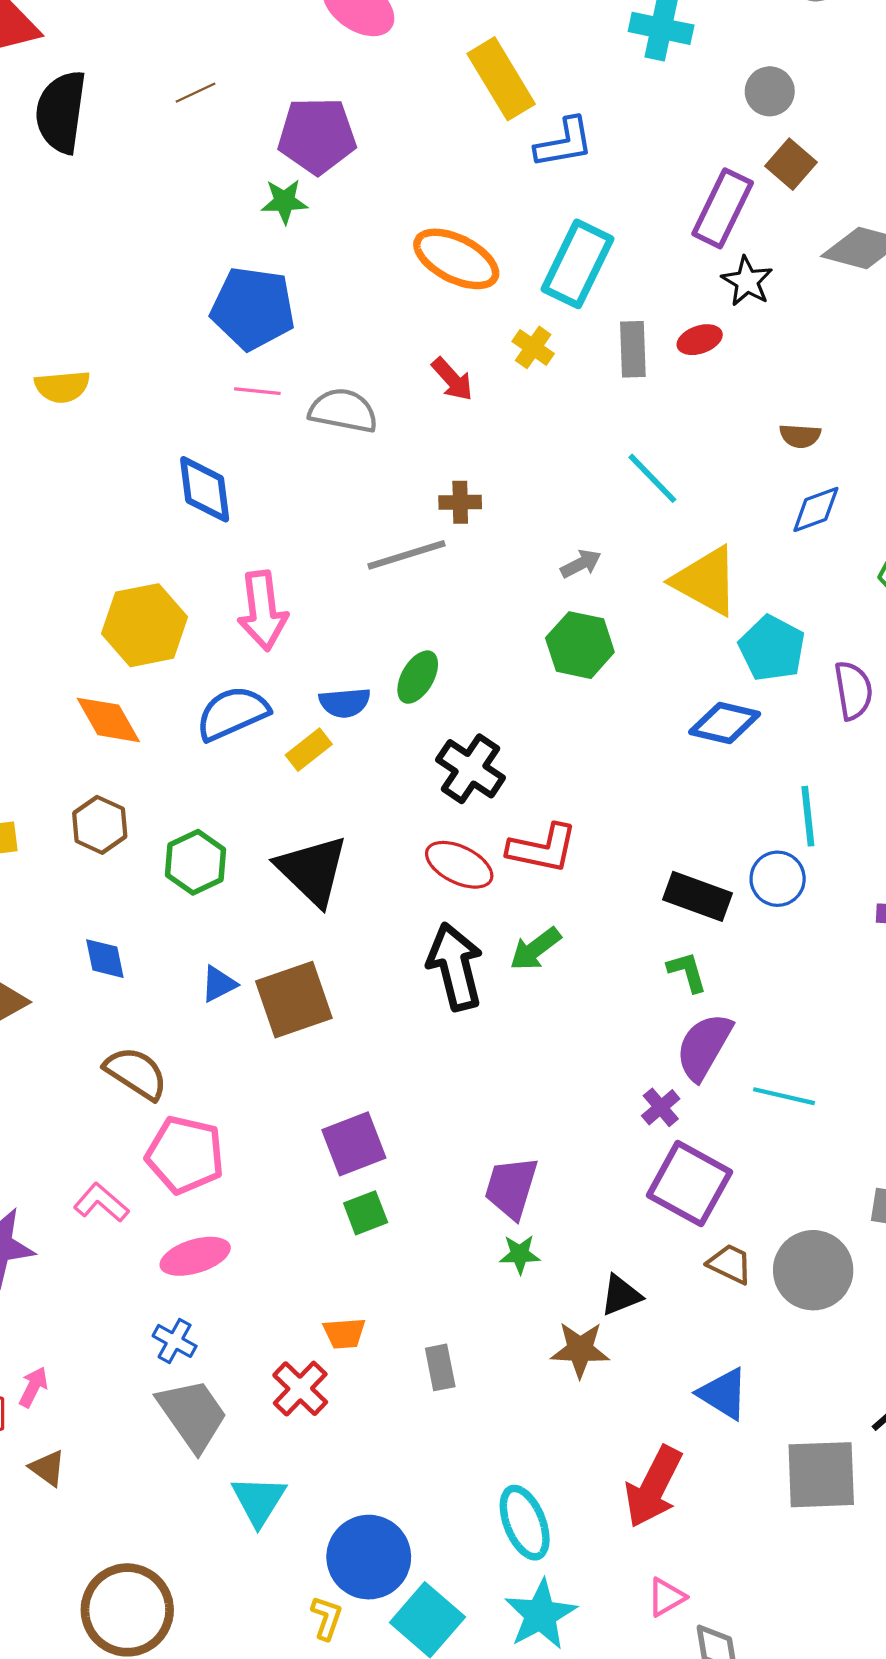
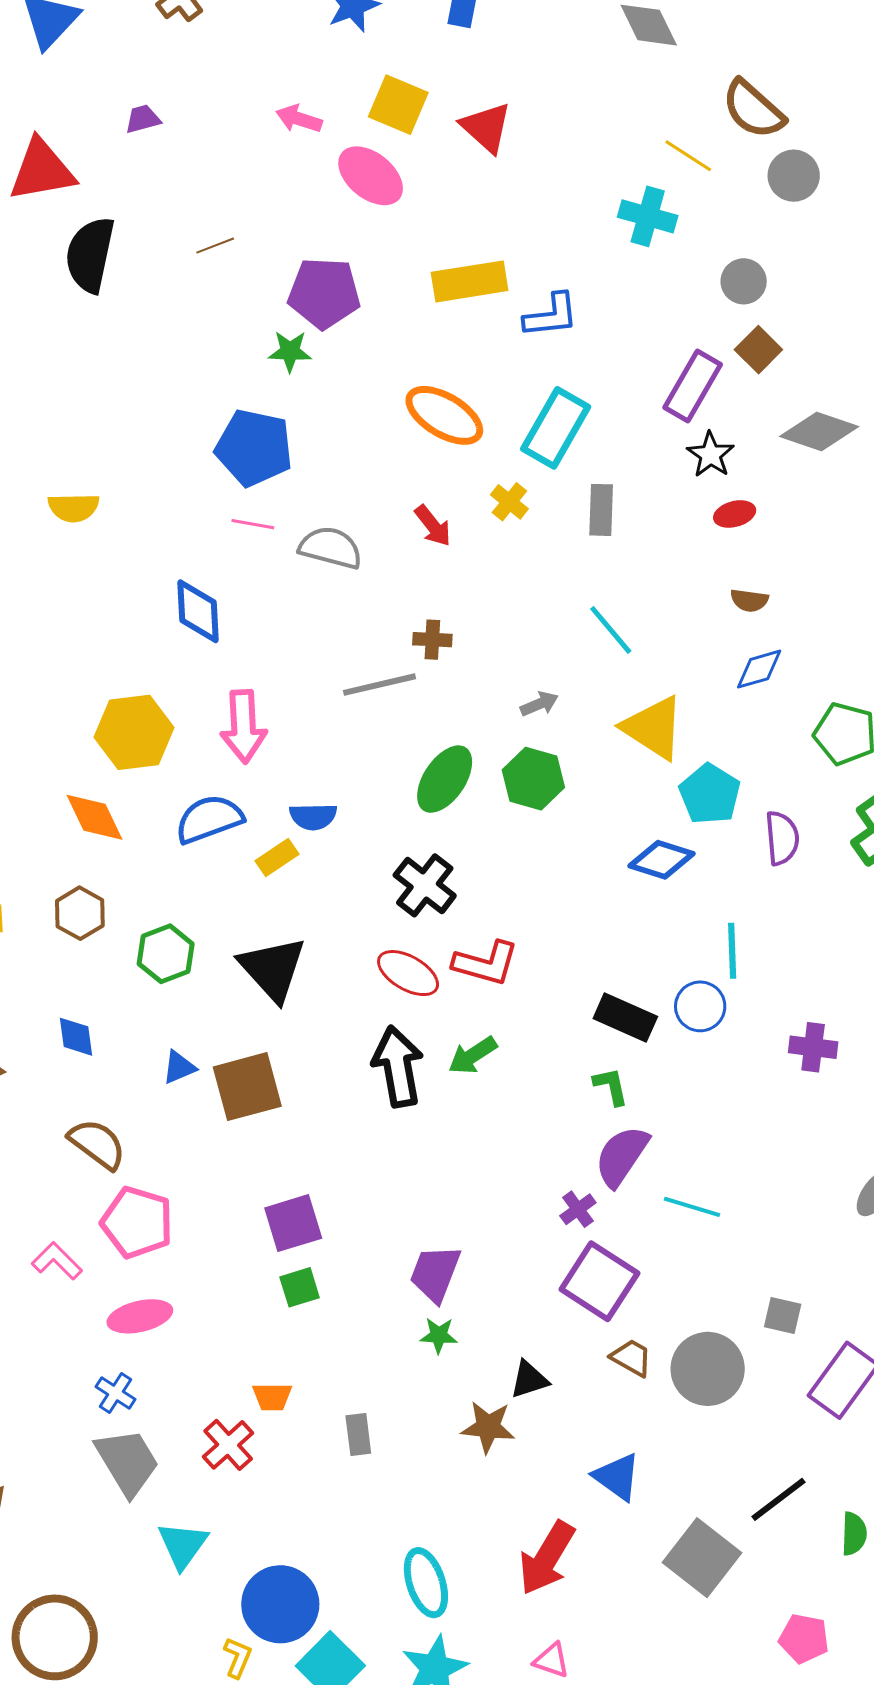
yellow rectangle: (501, 79) -> (470, 281), moved, turned -72
red ellipse: (700, 340) -> (735, 514), moved
green ellipse: (418, 677) -> (445, 779), moved, size x1.4
gray square: (821, 1475) -> (702, 1558), turned 36
pink triangle: (666, 1597) -> (552, 1660), turned 45

